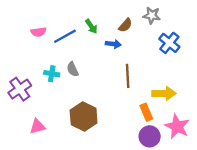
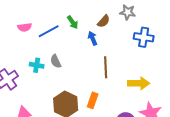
blue cross: (169, 43) -> (144, 37), turned -30
blue arrow: (113, 44) -> (93, 38), turned -120
orange rectangle: (146, 112) -> (93, 100), moved, turned 42

